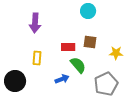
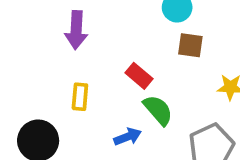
brown square: (90, 42) -> (190, 45), moved
red rectangle: (68, 47) -> (139, 76), turned 40

